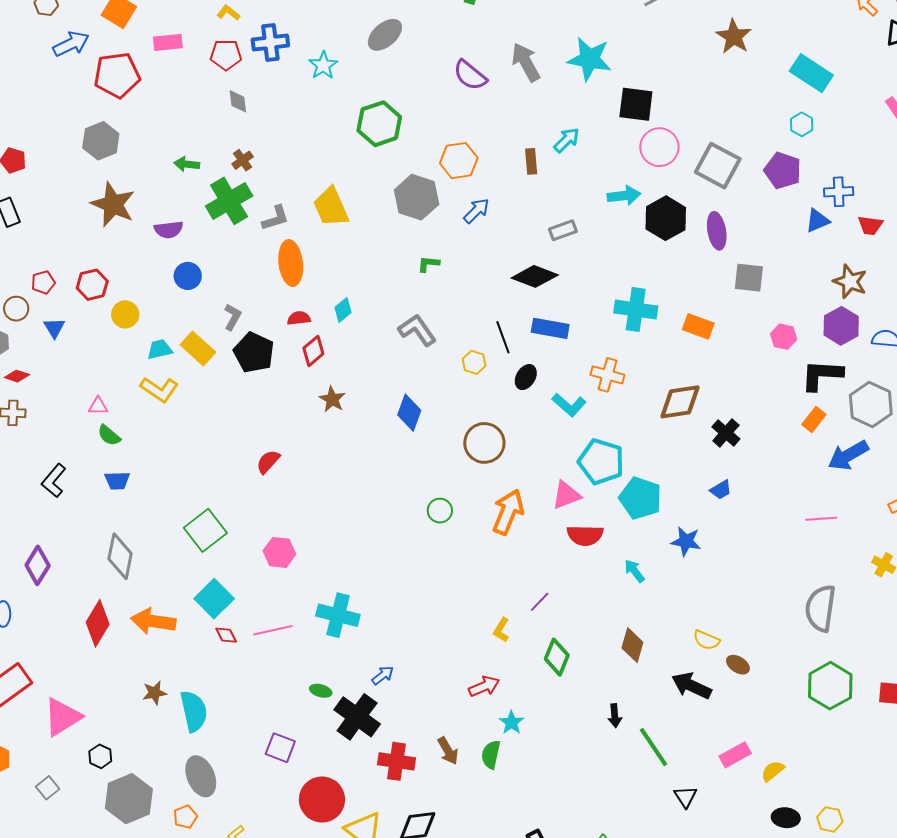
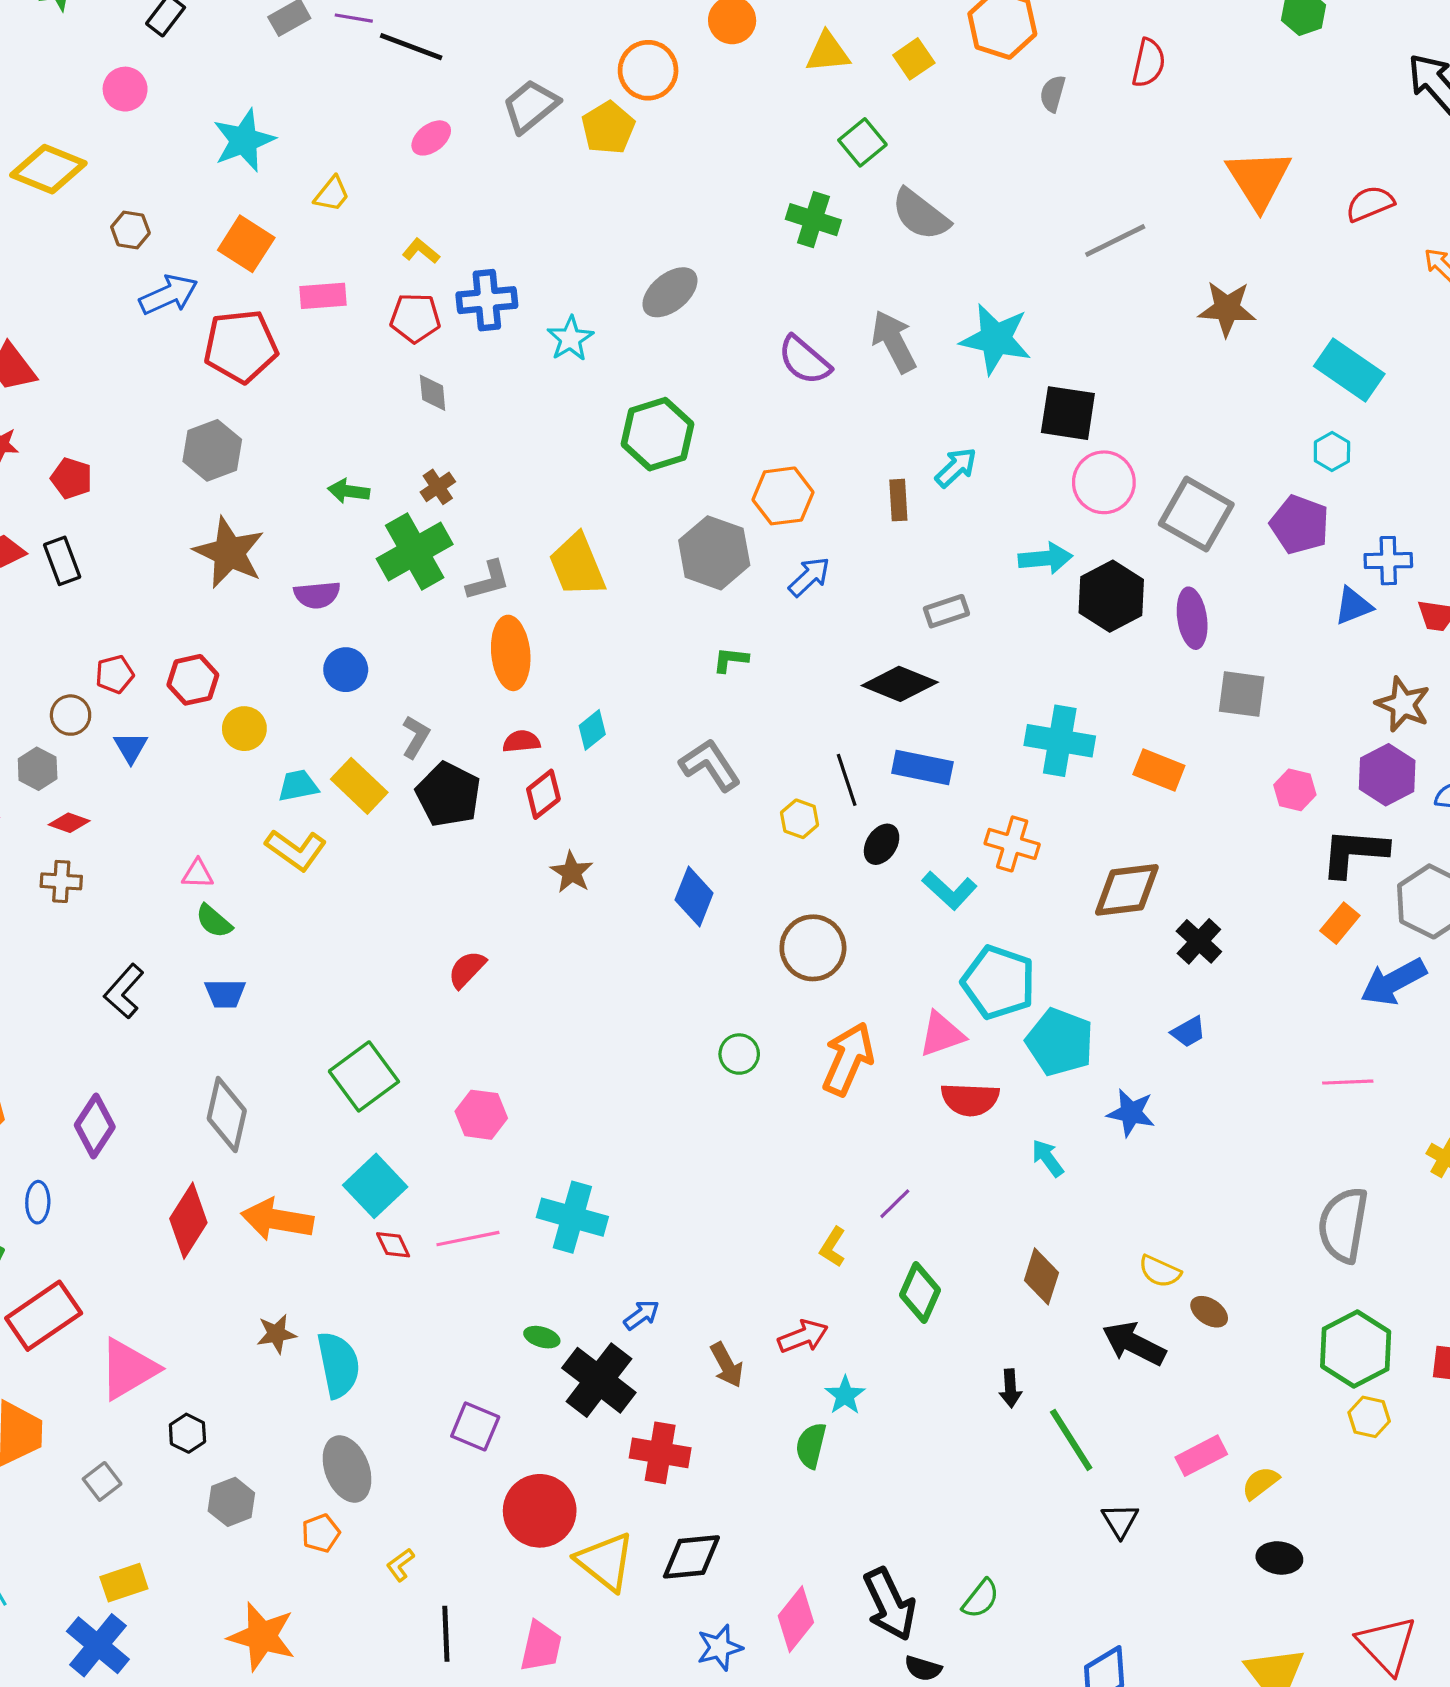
brown star: (734, 37) -> (1227, 309), turned -30
brown arrow: (448, 751) -> (727, 1365), moved
gray hexagon: (129, 799) -> (231, 1502), size x0.6
yellow hexagon: (830, 819) -> (1369, 1417), moved

